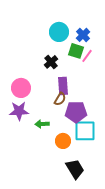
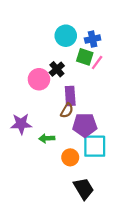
blue cross: (83, 35) -> (93, 39), turned 32
pink circle: (21, 88) -> (39, 79), moved

